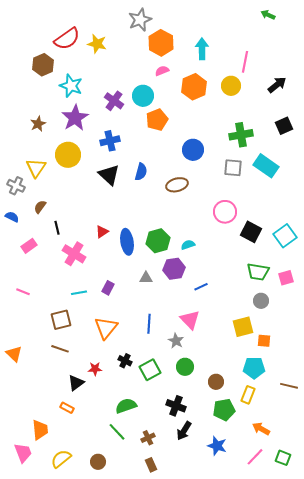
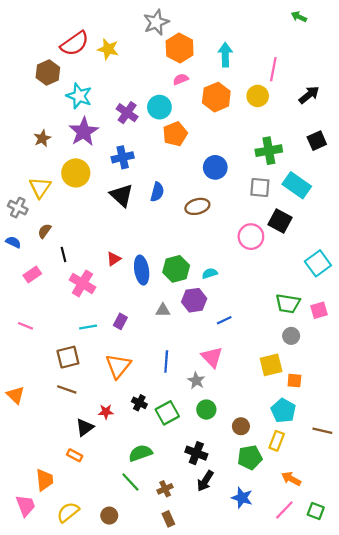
black square: (251, 232) -> (280, 221), moved
cyan pentagon: (254, 368) -> (283, 411), turned 30

